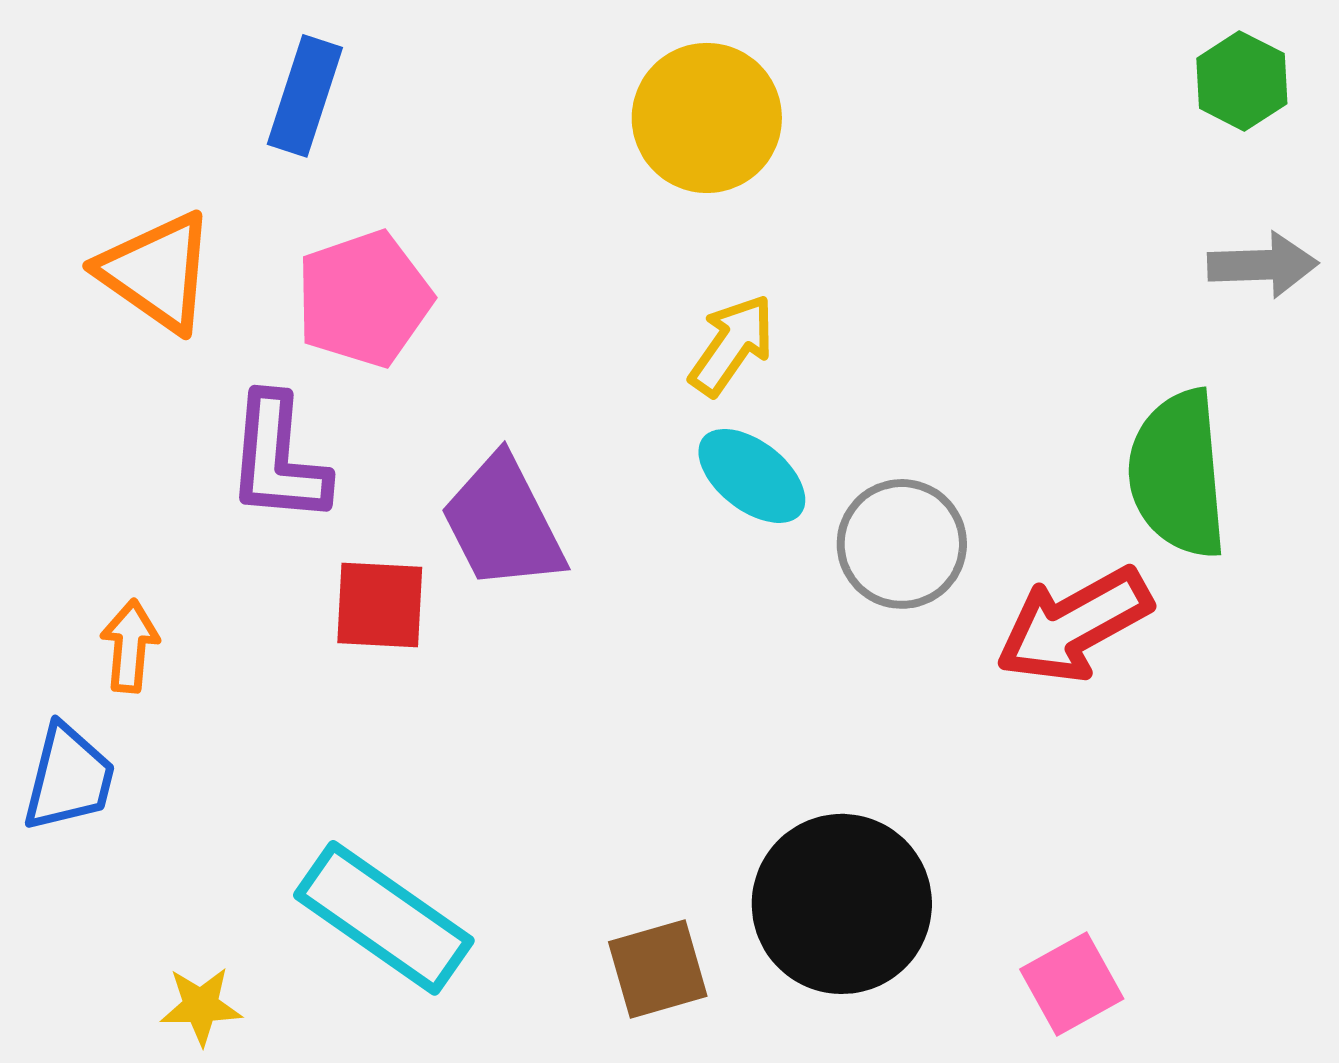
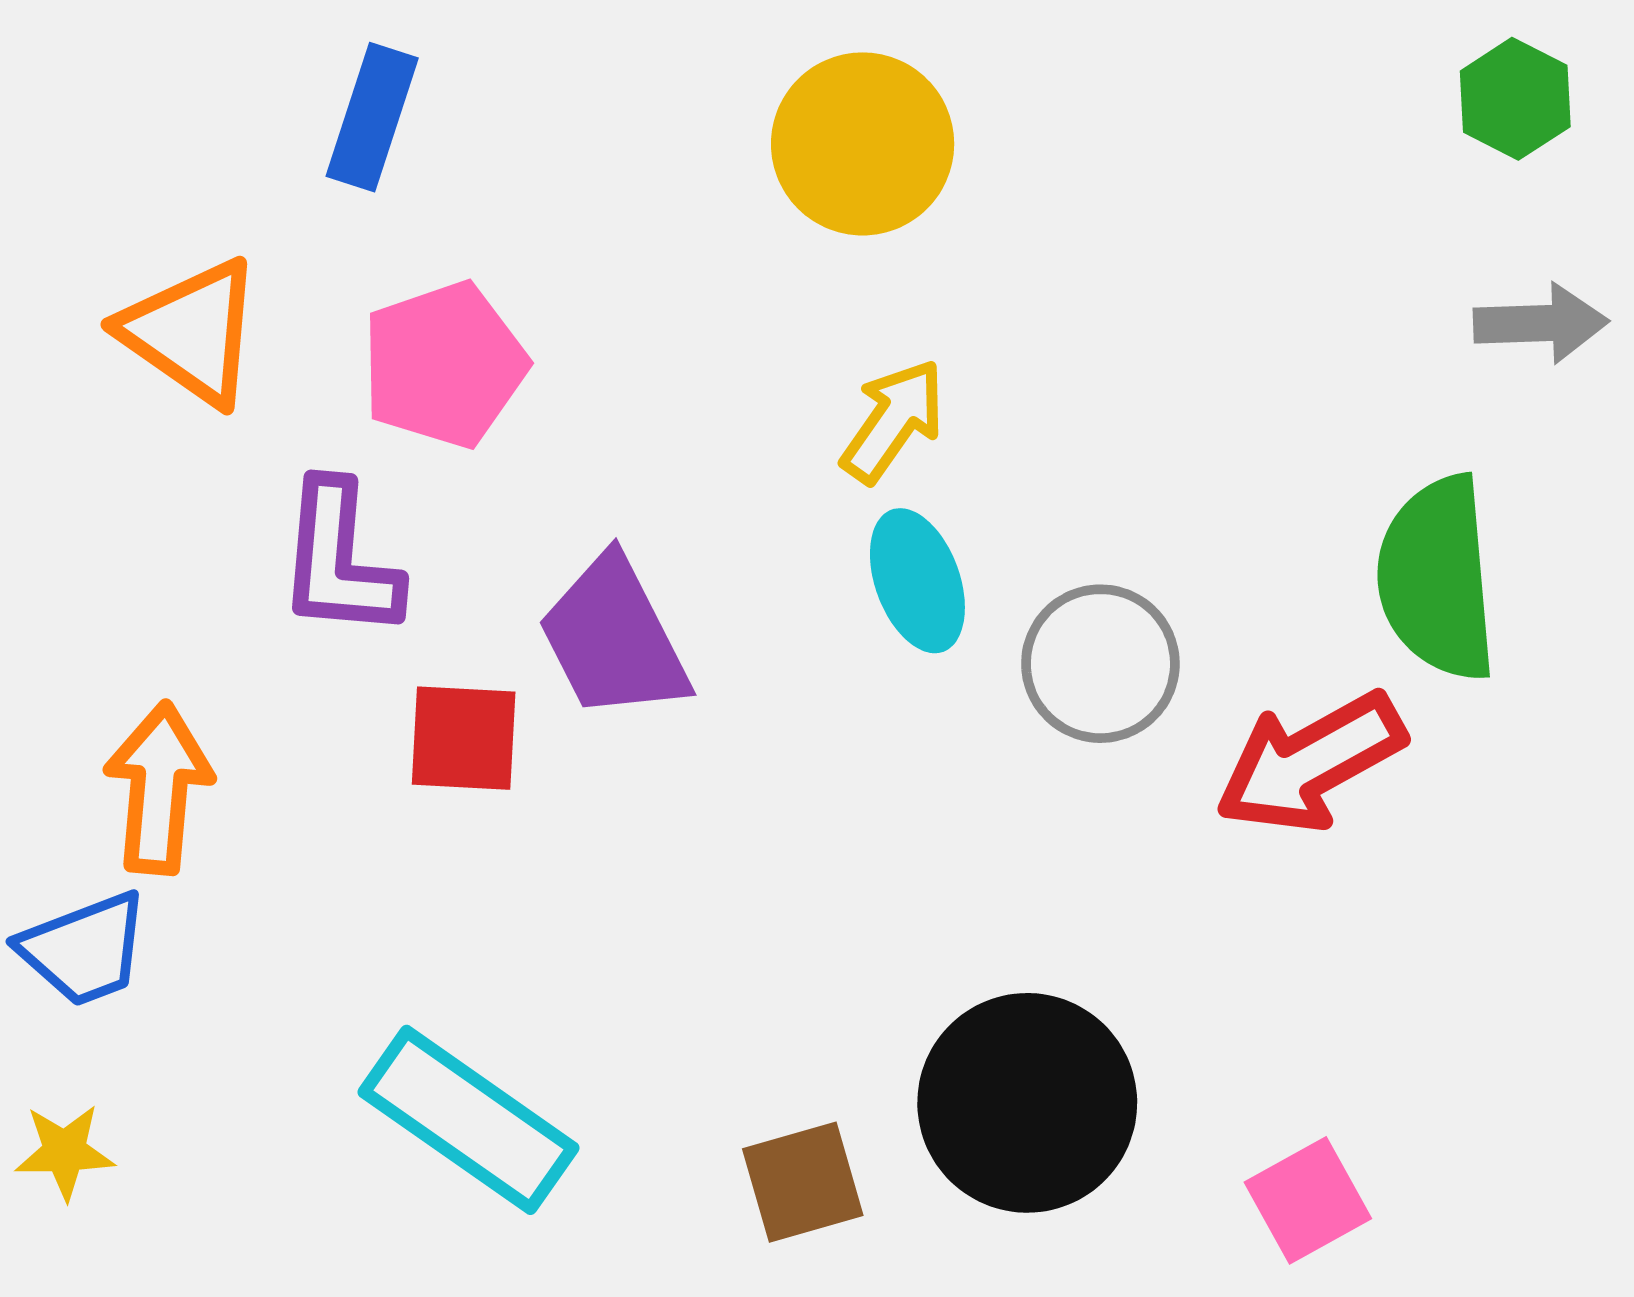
cyan ellipse: (752, 476) -> (917, 581), turned 32
orange arrow: (130, 646) -> (159, 788), size x1.5
blue trapezoid: (69, 778) -> (84, 949), turned 55
yellow star: (201, 1006) -> (65, 1152), moved

